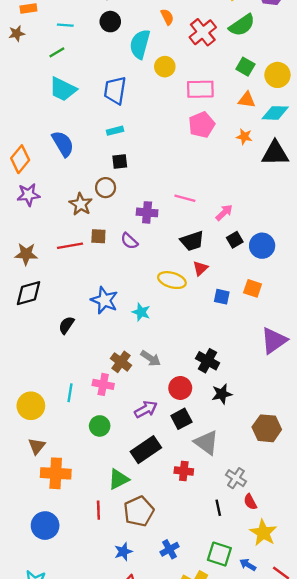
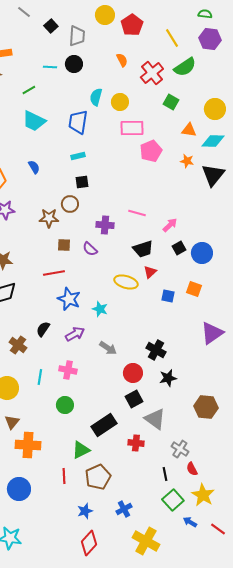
cyan line: (65, 25) -> (50, 67), moved
cyan semicircle: (140, 44) -> (96, 97), moved, size x0.7
green square: (245, 67) -> (171, 102), moved
pink rectangle: (200, 89) -> (132, 128), moved
blue semicircle: (63, 144) -> (34, 167), size x0.6
black triangle: (275, 153) -> (213, 175), turned -50
brown star: (81, 204) -> (49, 218), turned -30
red line: (70, 246) -> (54, 273), moved
black semicircle: (66, 325) -> (43, 329), moved
brown cross: (121, 362) -> (18, 345), moved
purple arrow: (146, 409) -> (75, 334), moved
green square: (219, 554) -> (173, 500), moved, turned 30

